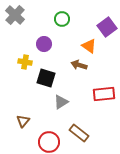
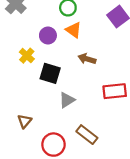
orange triangle: (89, 46) -> (74, 30), moved
yellow cross: (25, 62) -> (27, 56), turned 32

